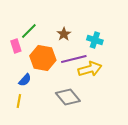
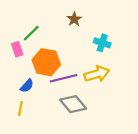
brown star: (64, 34) -> (74, 19), moved
purple line: (74, 59) -> (63, 78), moved

